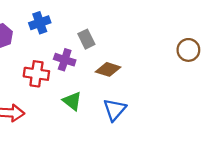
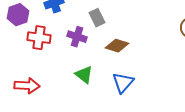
red cross: (36, 74) -> (39, 38), moved

